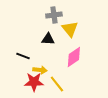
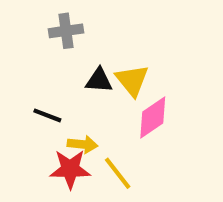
gray cross: (54, 15) -> (66, 31), moved
yellow triangle: (70, 29) -> (132, 80), moved

